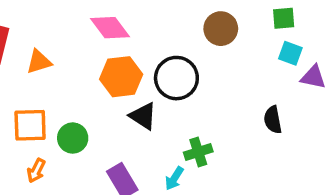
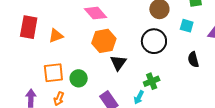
cyan square: (290, 53) -> (187, 26), moved
black circle: (176, 78) -> (154, 41), moved
black triangle: (143, 116) -> (118, 63), turned 36

